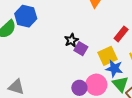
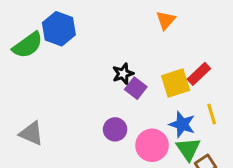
yellow square: (107, 56) -> (176, 83), moved
purple circle: (79, 88) -> (115, 129), moved

